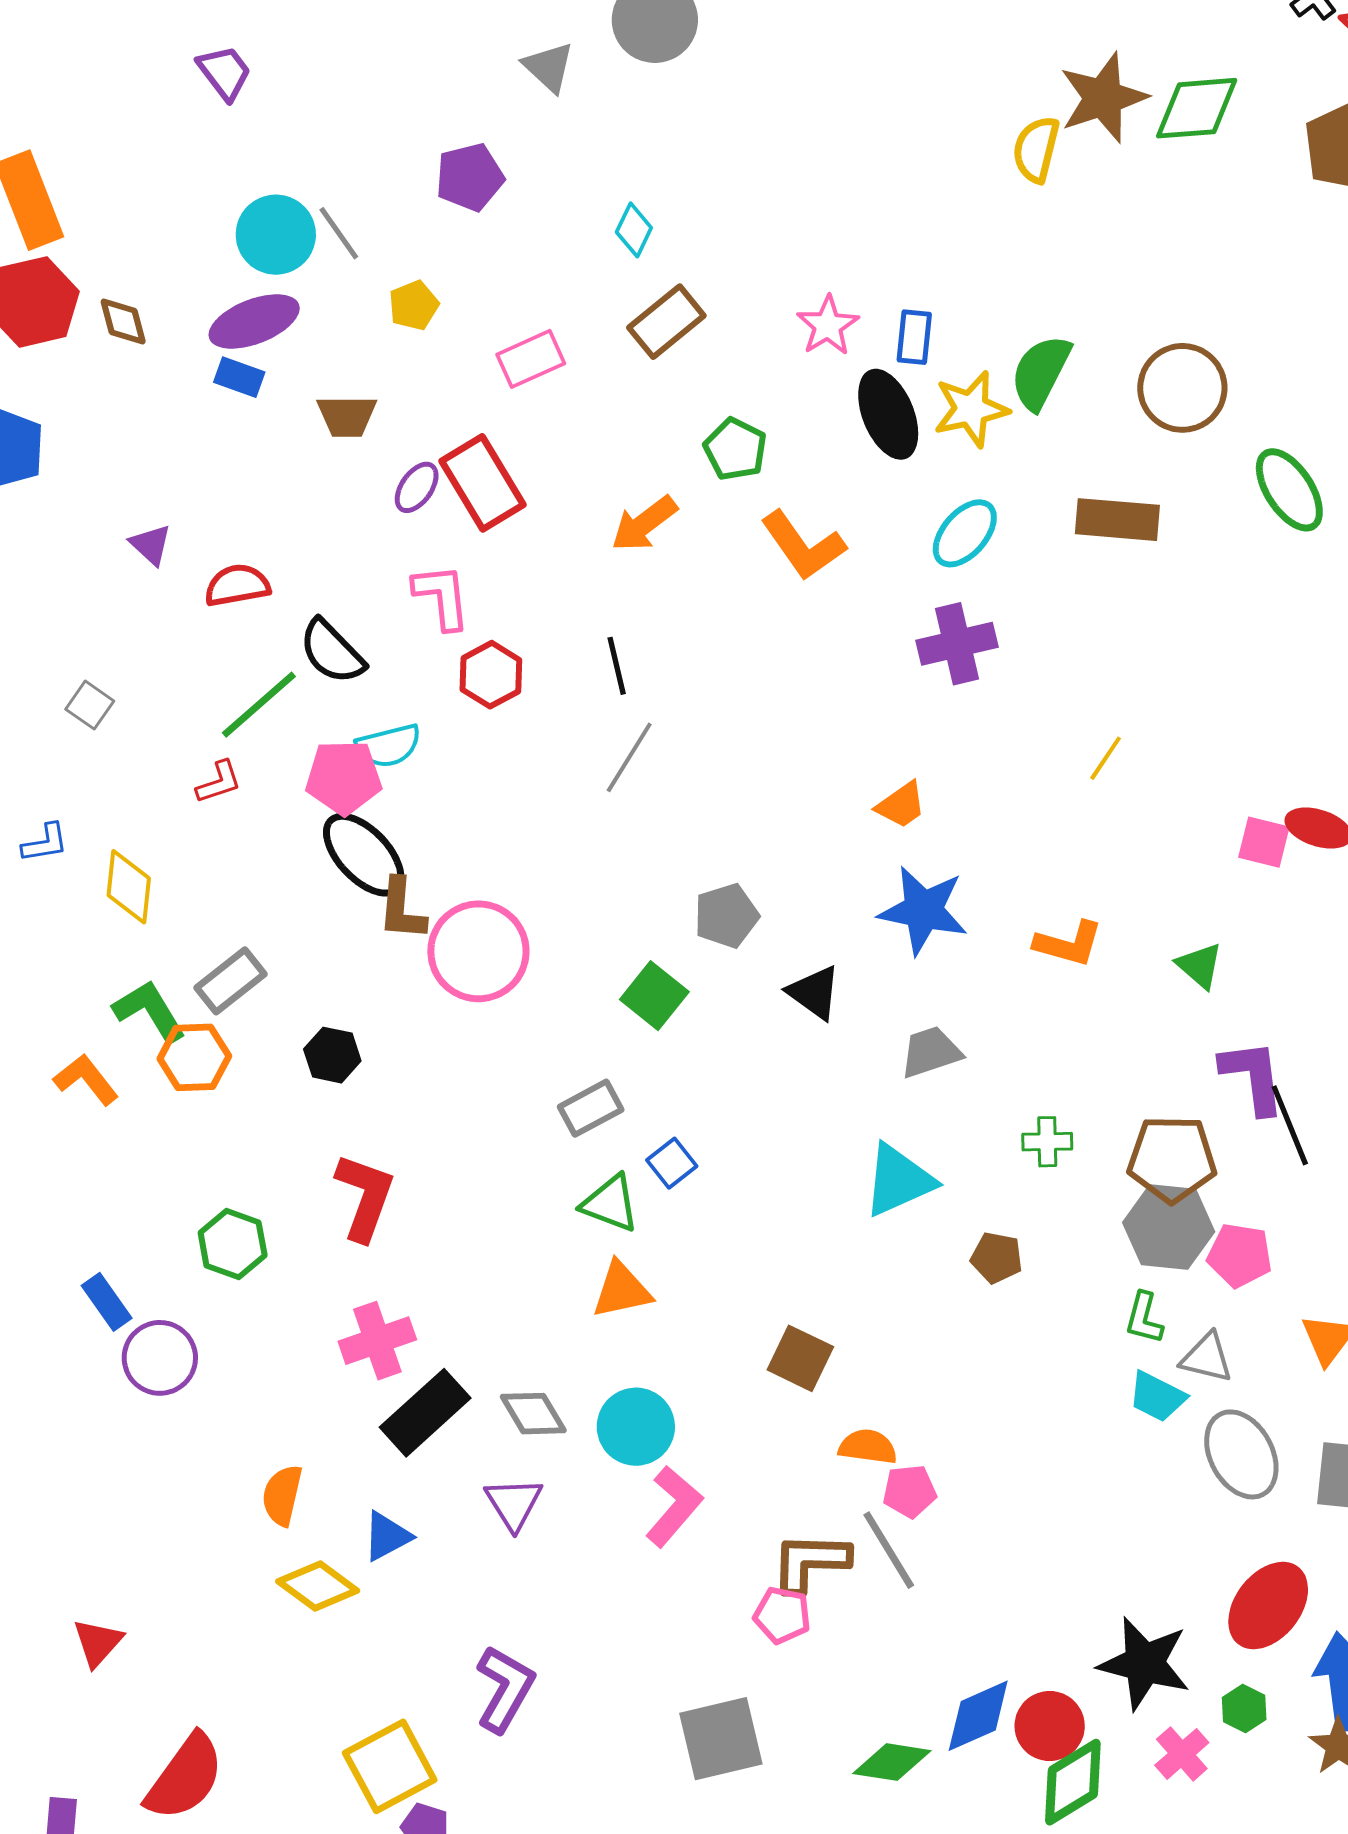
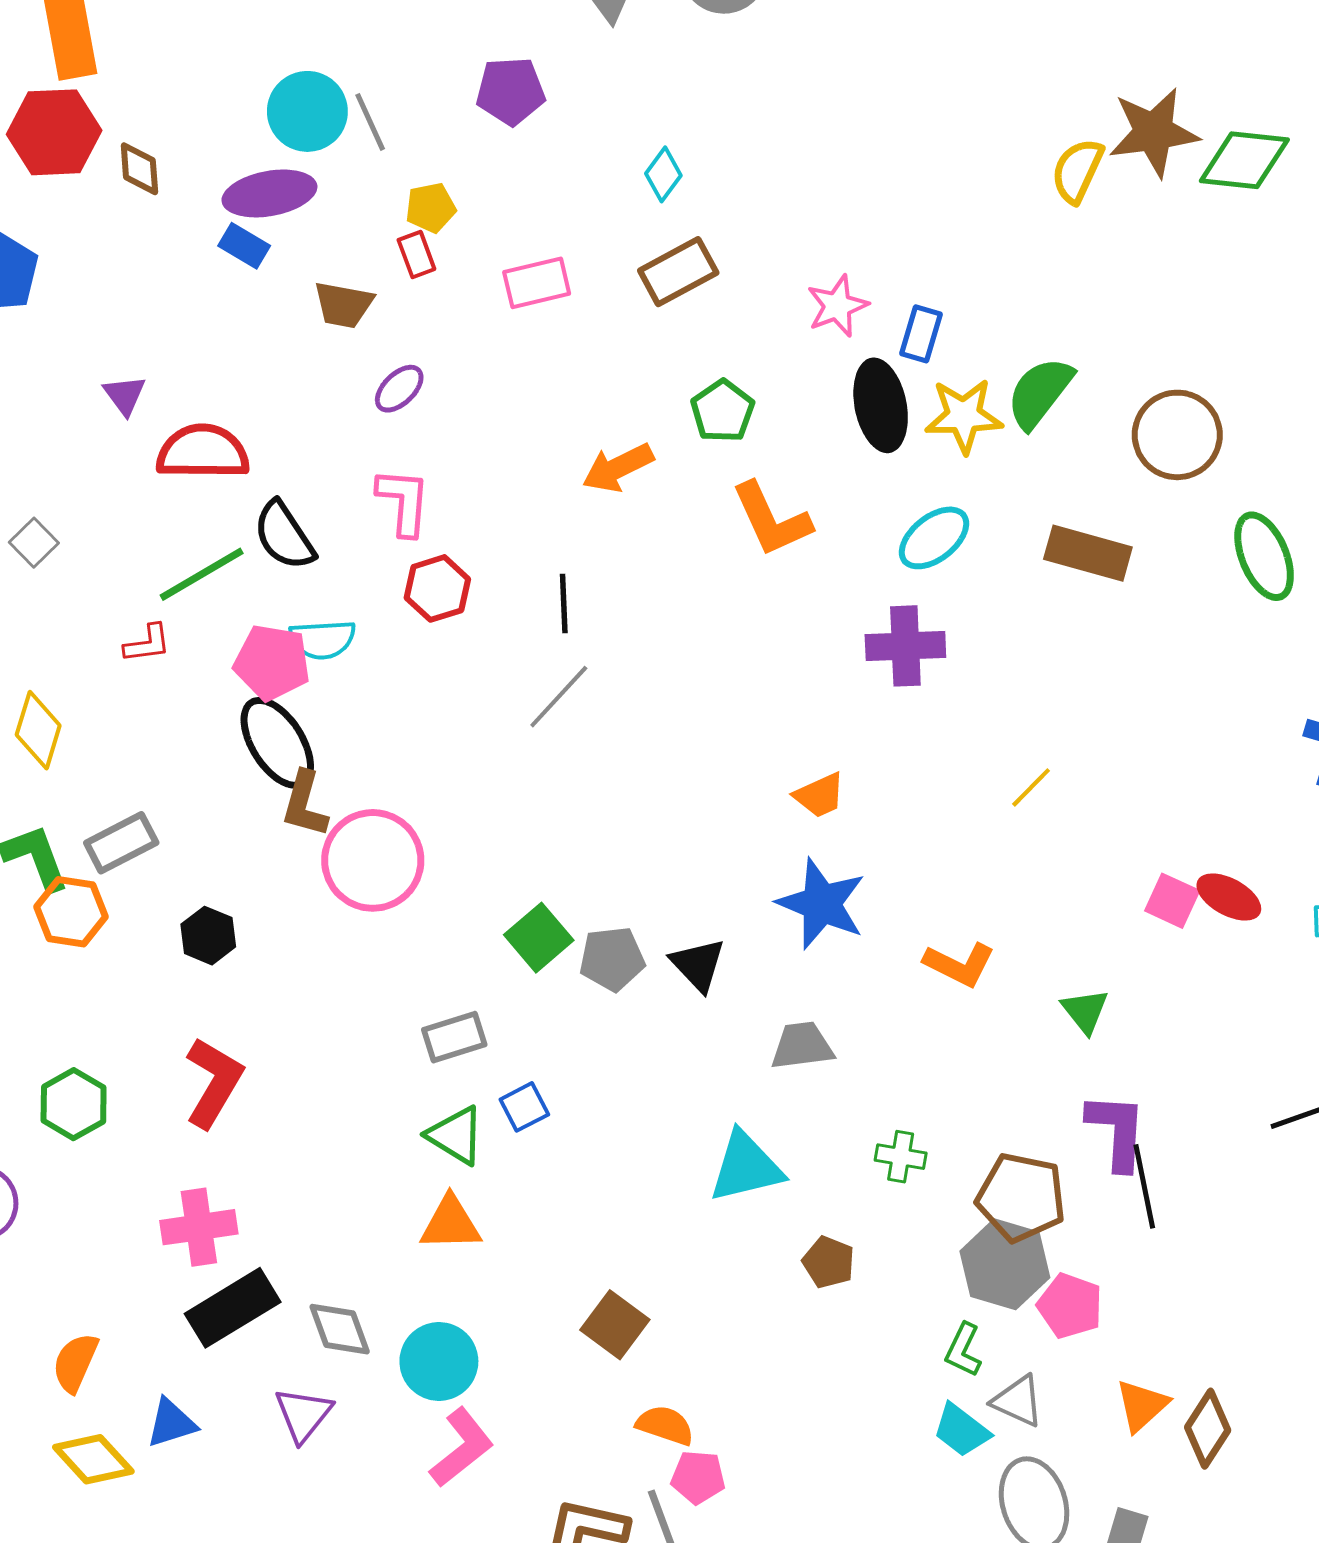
red rectangle: (482, 483) -> (416, 254), moved, size x0.5
red semicircle: (237, 585) -> (203, 452), size x1.4
gray pentagon: (726, 916) -> (612, 959), moved

